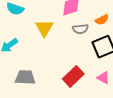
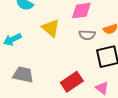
yellow triangle: (44, 28) -> (51, 28), turned -30

